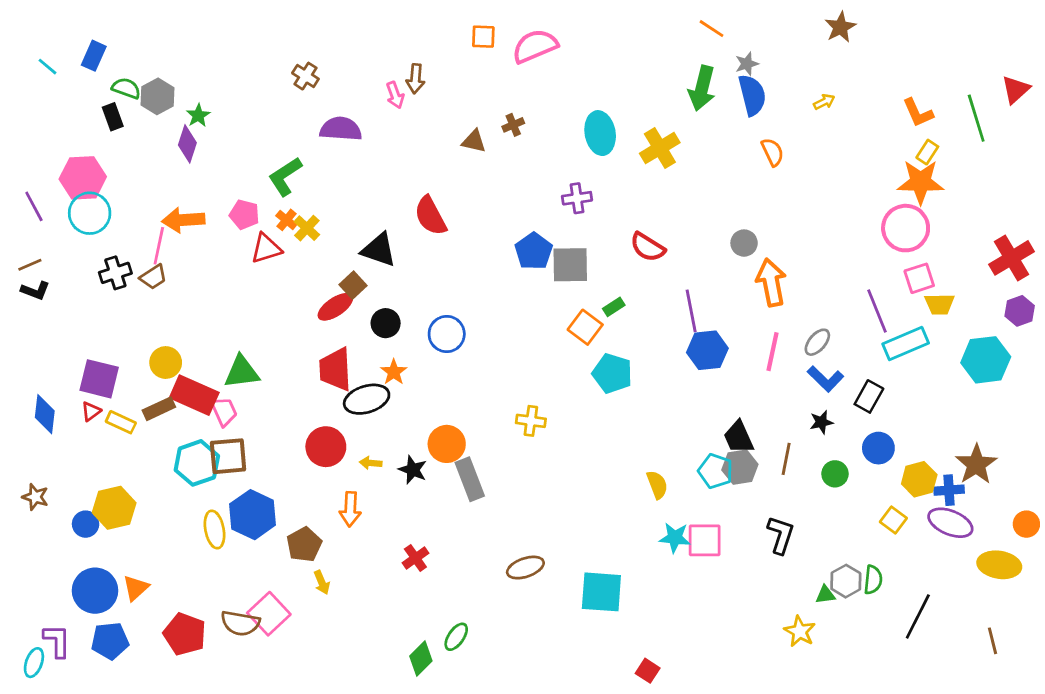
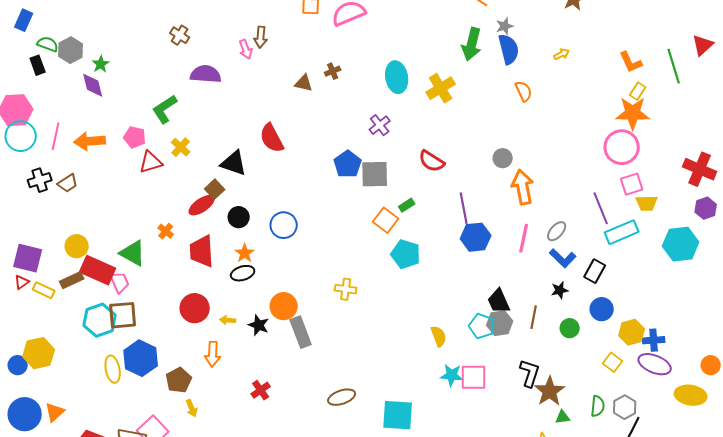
purple diamond: (187, 144) -> (93, 85), turned -32
purple cross: (577, 198) -> (380, 125), turned -30
orange cross: (286, 220) -> (166, 231), moved
pink line: (159, 246) -> (56, 136), moved
red cross: (1011, 258) -> (700, 169), turned -36
green triangle: (242, 372) -> (133, 253), turned 36
black ellipse: (367, 399) -> (243, 273), moved, size x0.7
brown star: (976, 464) -> (550, 391), moved
gray hexagon: (846, 581) -> (625, 407), moved

